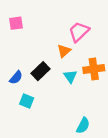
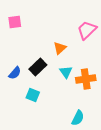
pink trapezoid: (79, 32) -> (87, 30), moved
orange cross: (94, 69) -> (86, 79), moved
cyan square: (27, 101) -> (33, 95), moved

